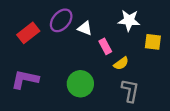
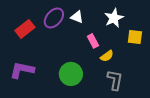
white star: (129, 20) -> (114, 18), turned -30
white triangle: (85, 28) -> (77, 17), moved

